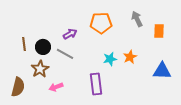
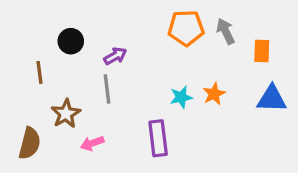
orange pentagon: (101, 23) -> (186, 28), moved
black circle: (43, 47) -> (71, 41), moved
gray line: (65, 54) -> (107, 89), turned 54
blue triangle: (162, 71) -> (272, 99), moved

